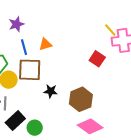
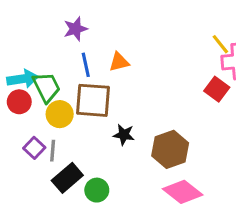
red square: (97, 59) -> (217, 89), moved

